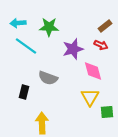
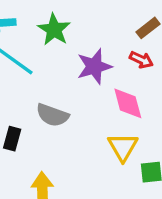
green star: (49, 27) -> (54, 30), turned 30

